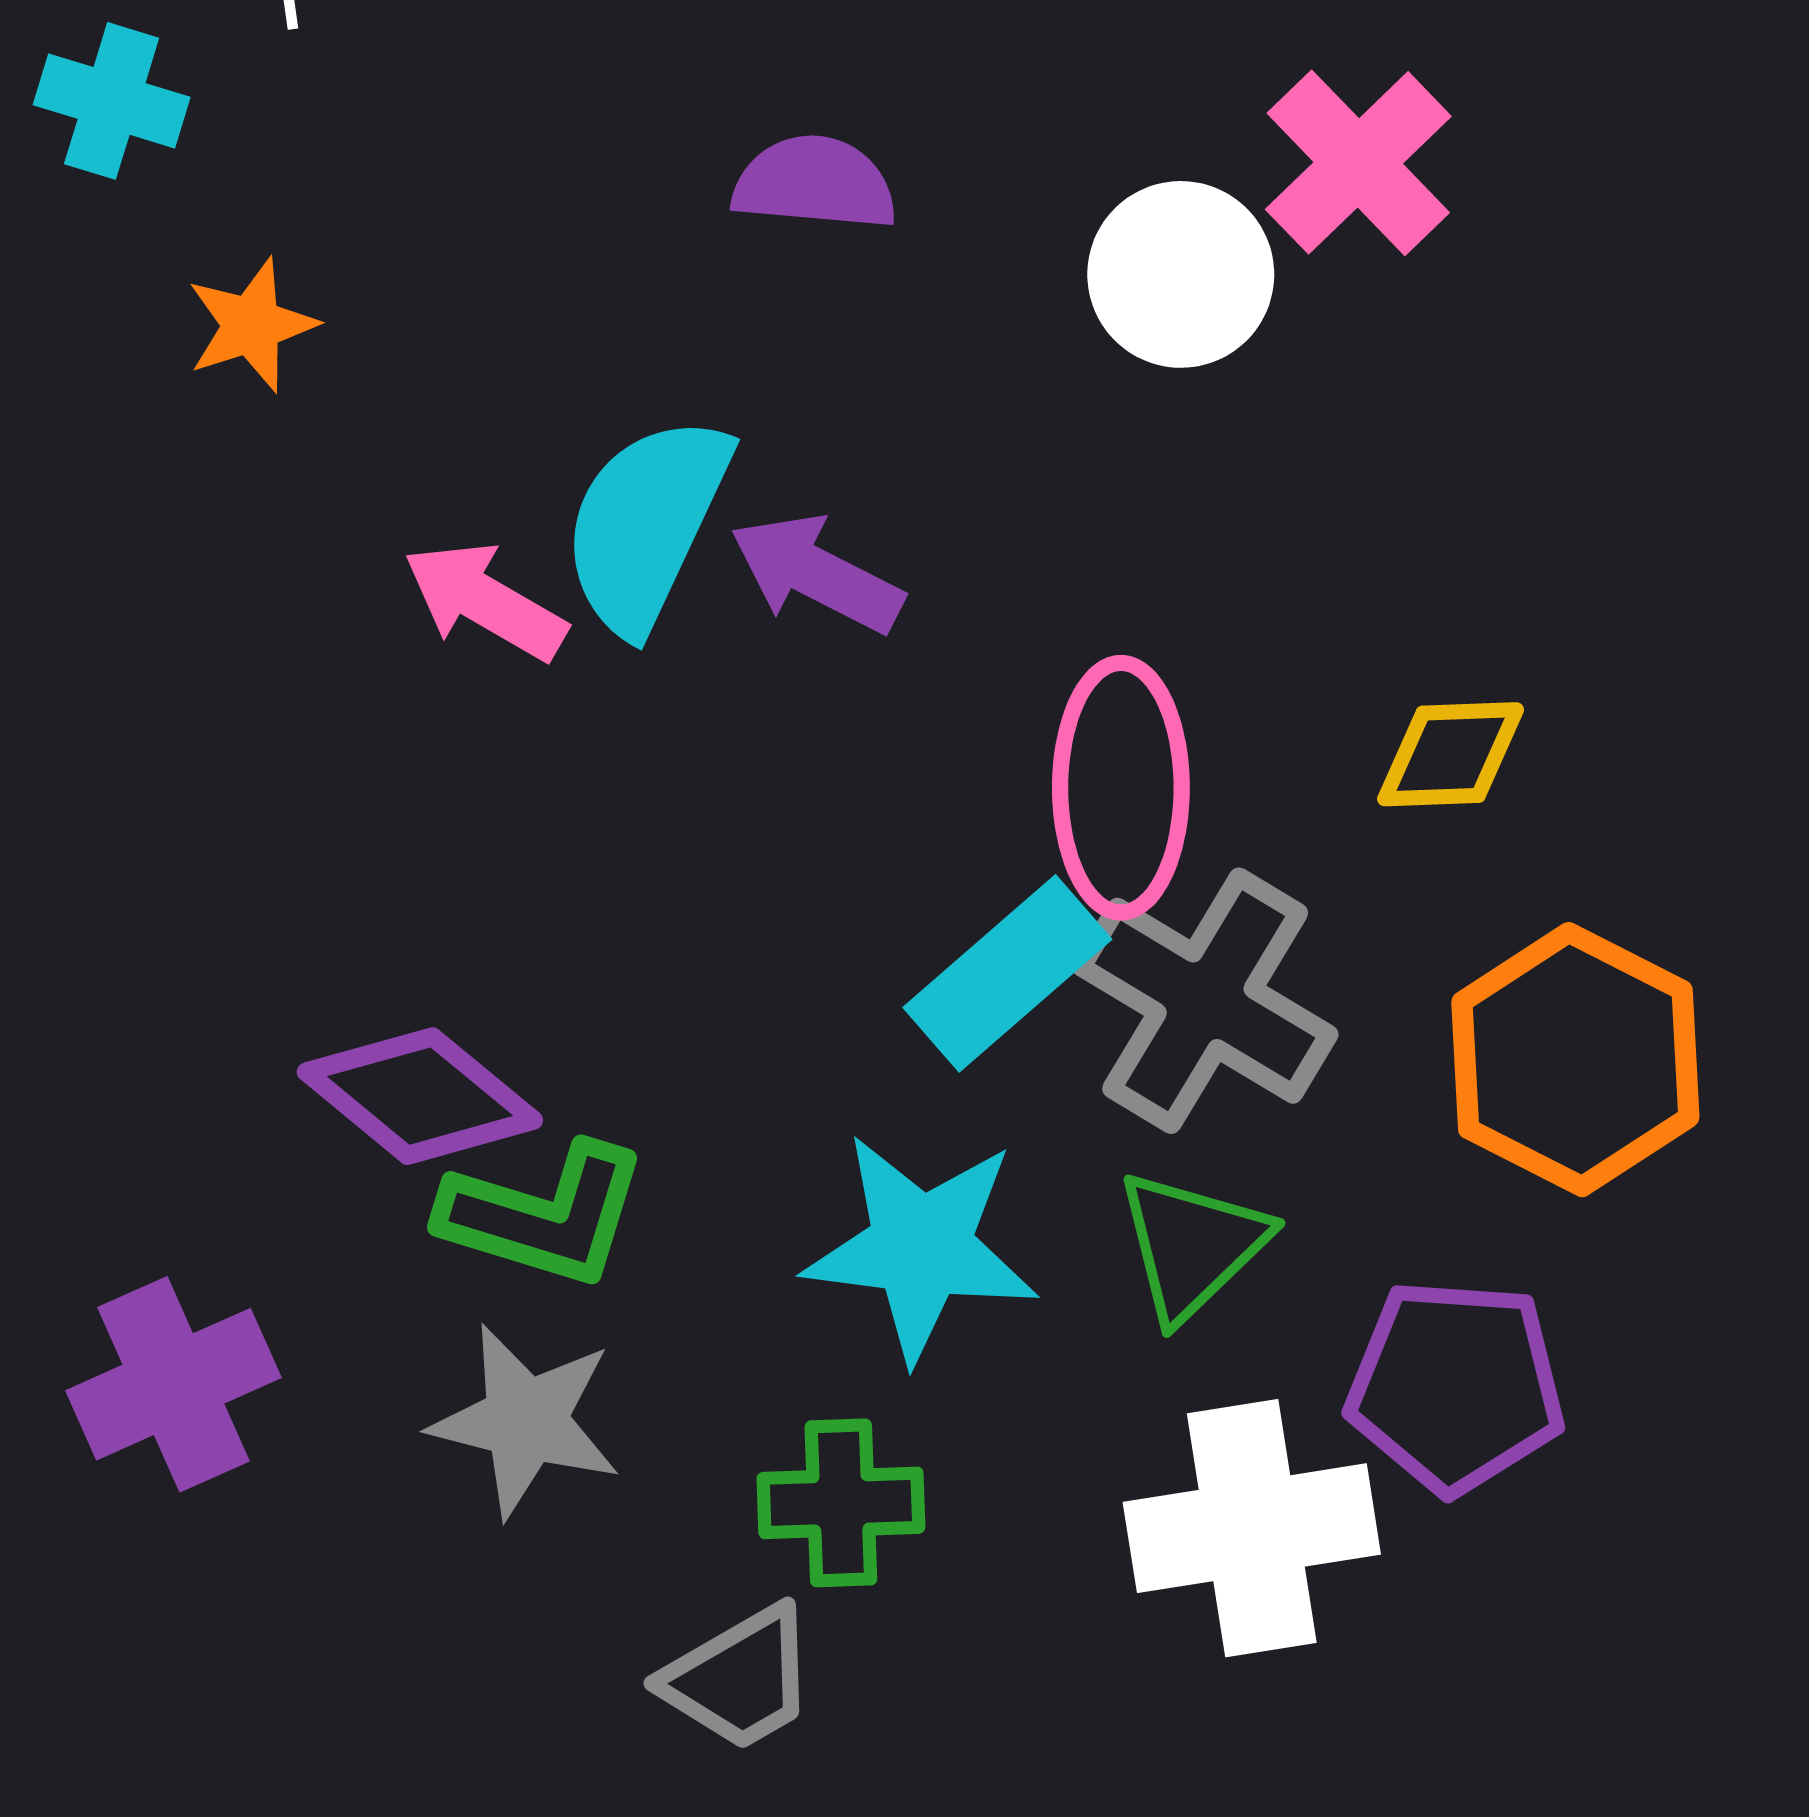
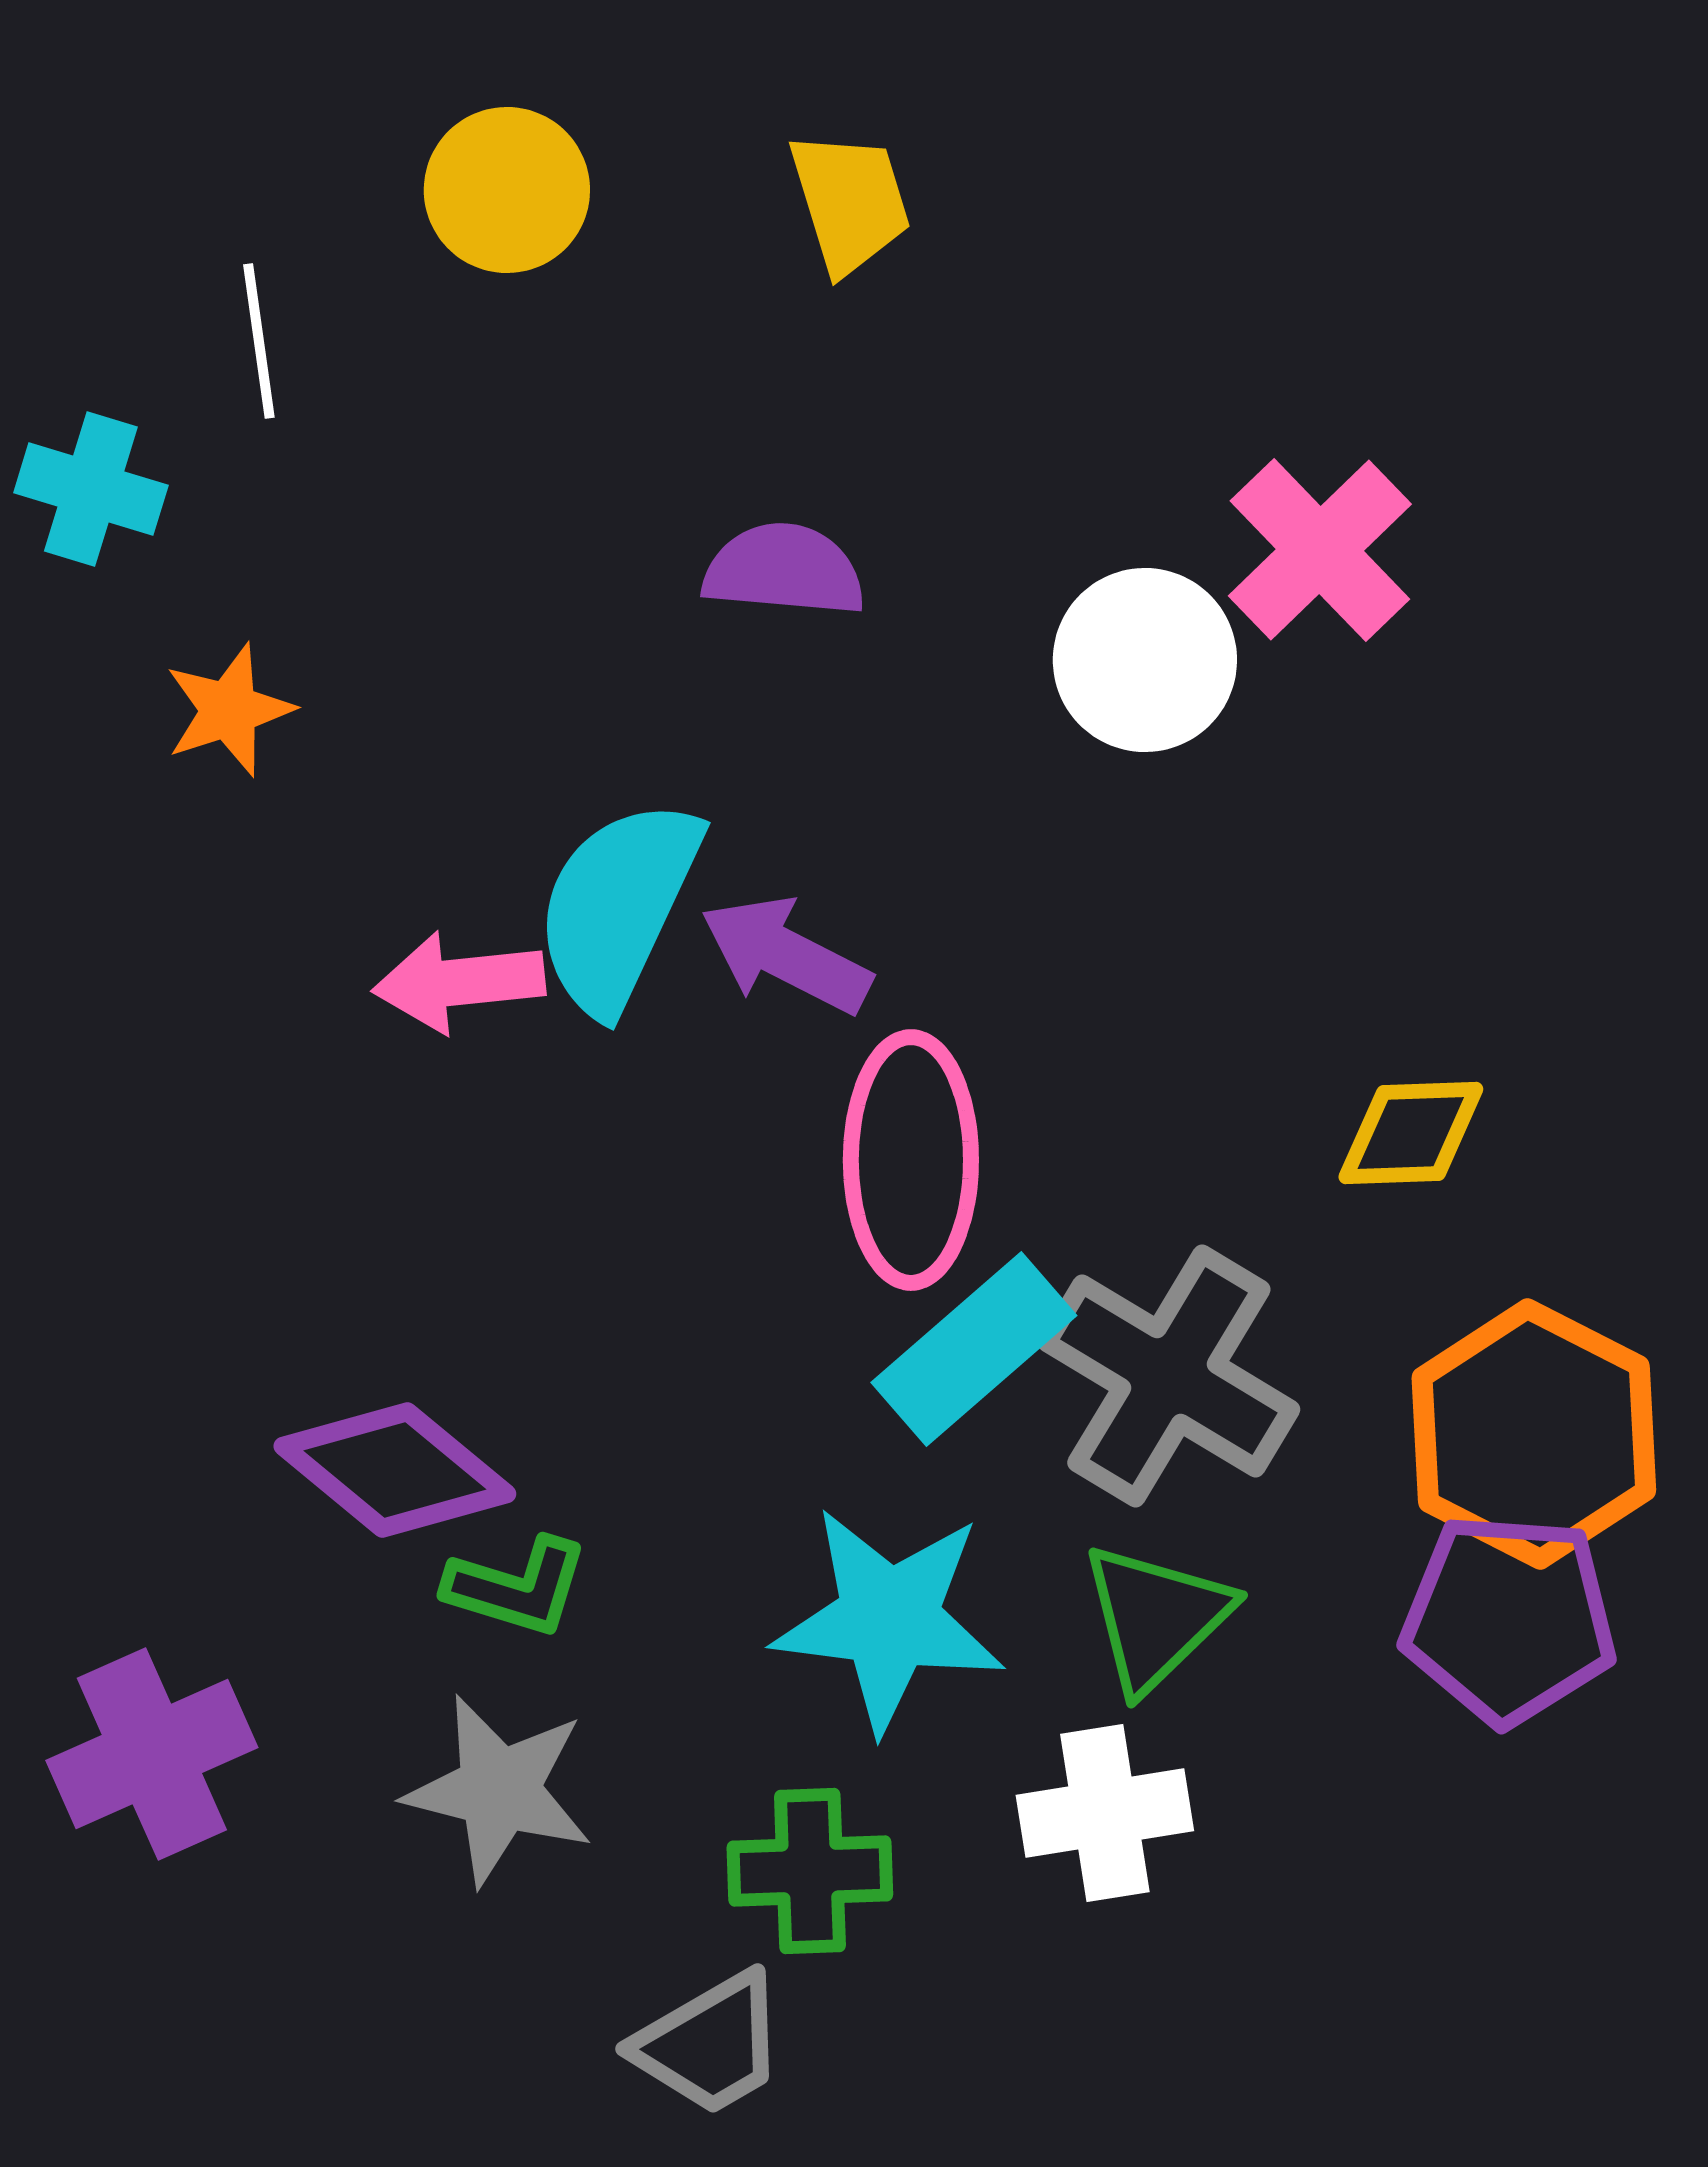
pink arrow: (485, 601) -> (459, 982), turned -36
pink ellipse: (1121, 788) -> (911, 1160), moved
green L-shape: (544, 1215) -> (517, 1587), size x0.7
purple pentagon: (1456, 1386) -> (1509, 1619), moved
white cross: (1252, 1528) -> (1105, 1813), moved, size x0.7

